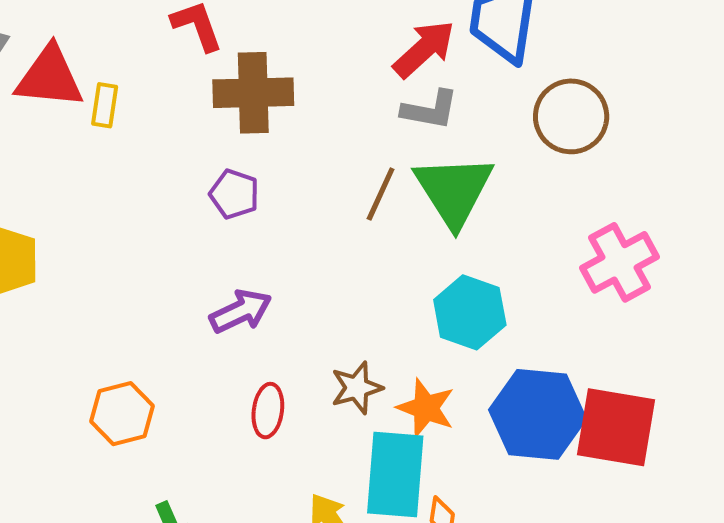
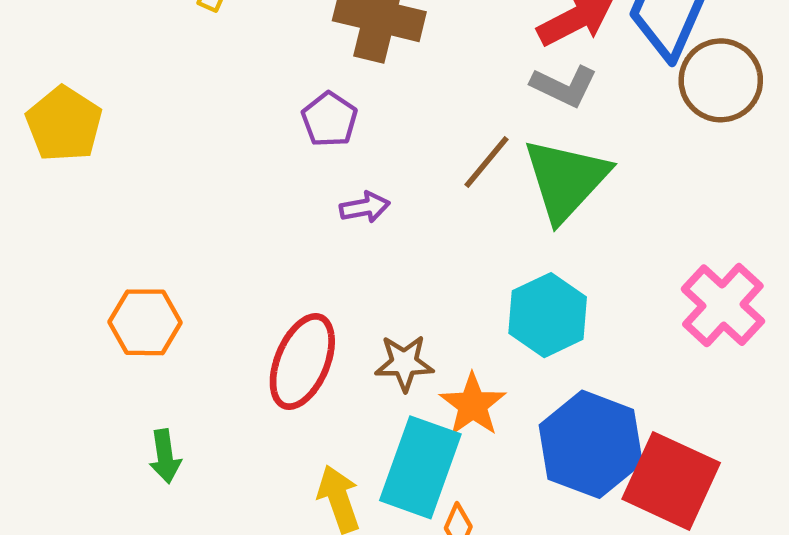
brown circle: (571, 116) -> (721, 80), moved
pink cross: (620, 262) -> (723, 305), turned -34
purple arrow: (241, 311) -> (365, 207), moved, size x0.7
red ellipse: (268, 411) -> (302, 362), size x1.6

